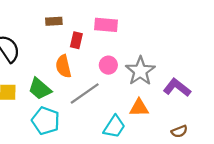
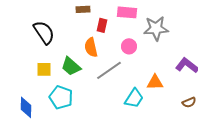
gray star: (140, 71) -> (156, 28), moved, turned 30
cyan pentagon: (46, 121) -> (61, 97), moved

